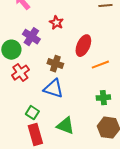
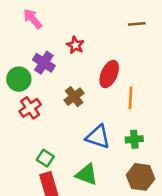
brown cross: (55, 64) -> (74, 97), turned 35
orange line: (100, 65) -> (131, 98), turned -66
blue triangle: (53, 89) -> (98, 137), moved

